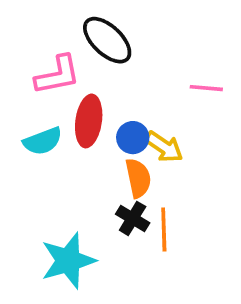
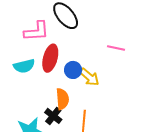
orange semicircle: (138, 178) -> (62, 99), moved
black cross: (133, 218) -> (53, 116), moved

